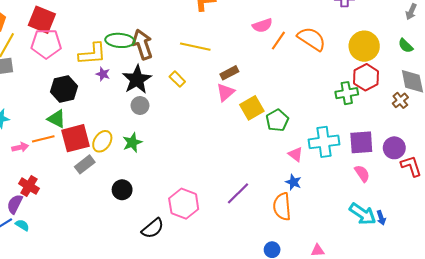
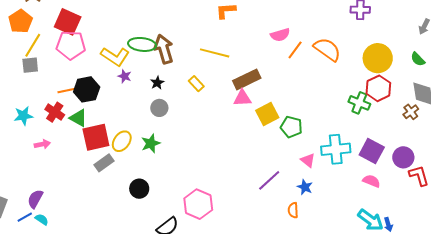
yellow L-shape: (92, 54) -> (115, 56), turned 36
brown rectangle: (229, 73) -> (247, 79), size x1.5
black star: (137, 79) -> (157, 83), size x0.5
pink triangle: (225, 92) -> (242, 98), turned 36
green cross: (347, 93) -> (359, 103), turned 30
green pentagon: (277, 120) -> (291, 127), turned -30
orange line: (43, 139) -> (68, 90), moved
purple square: (361, 142) -> (372, 151), turned 30
pink semicircle: (362, 174) -> (371, 181), turned -36
red cross: (29, 186) -> (55, 112), moved
purple line: (238, 193) -> (269, 180), moved
orange semicircle: (282, 207) -> (293, 210), size x0.6

